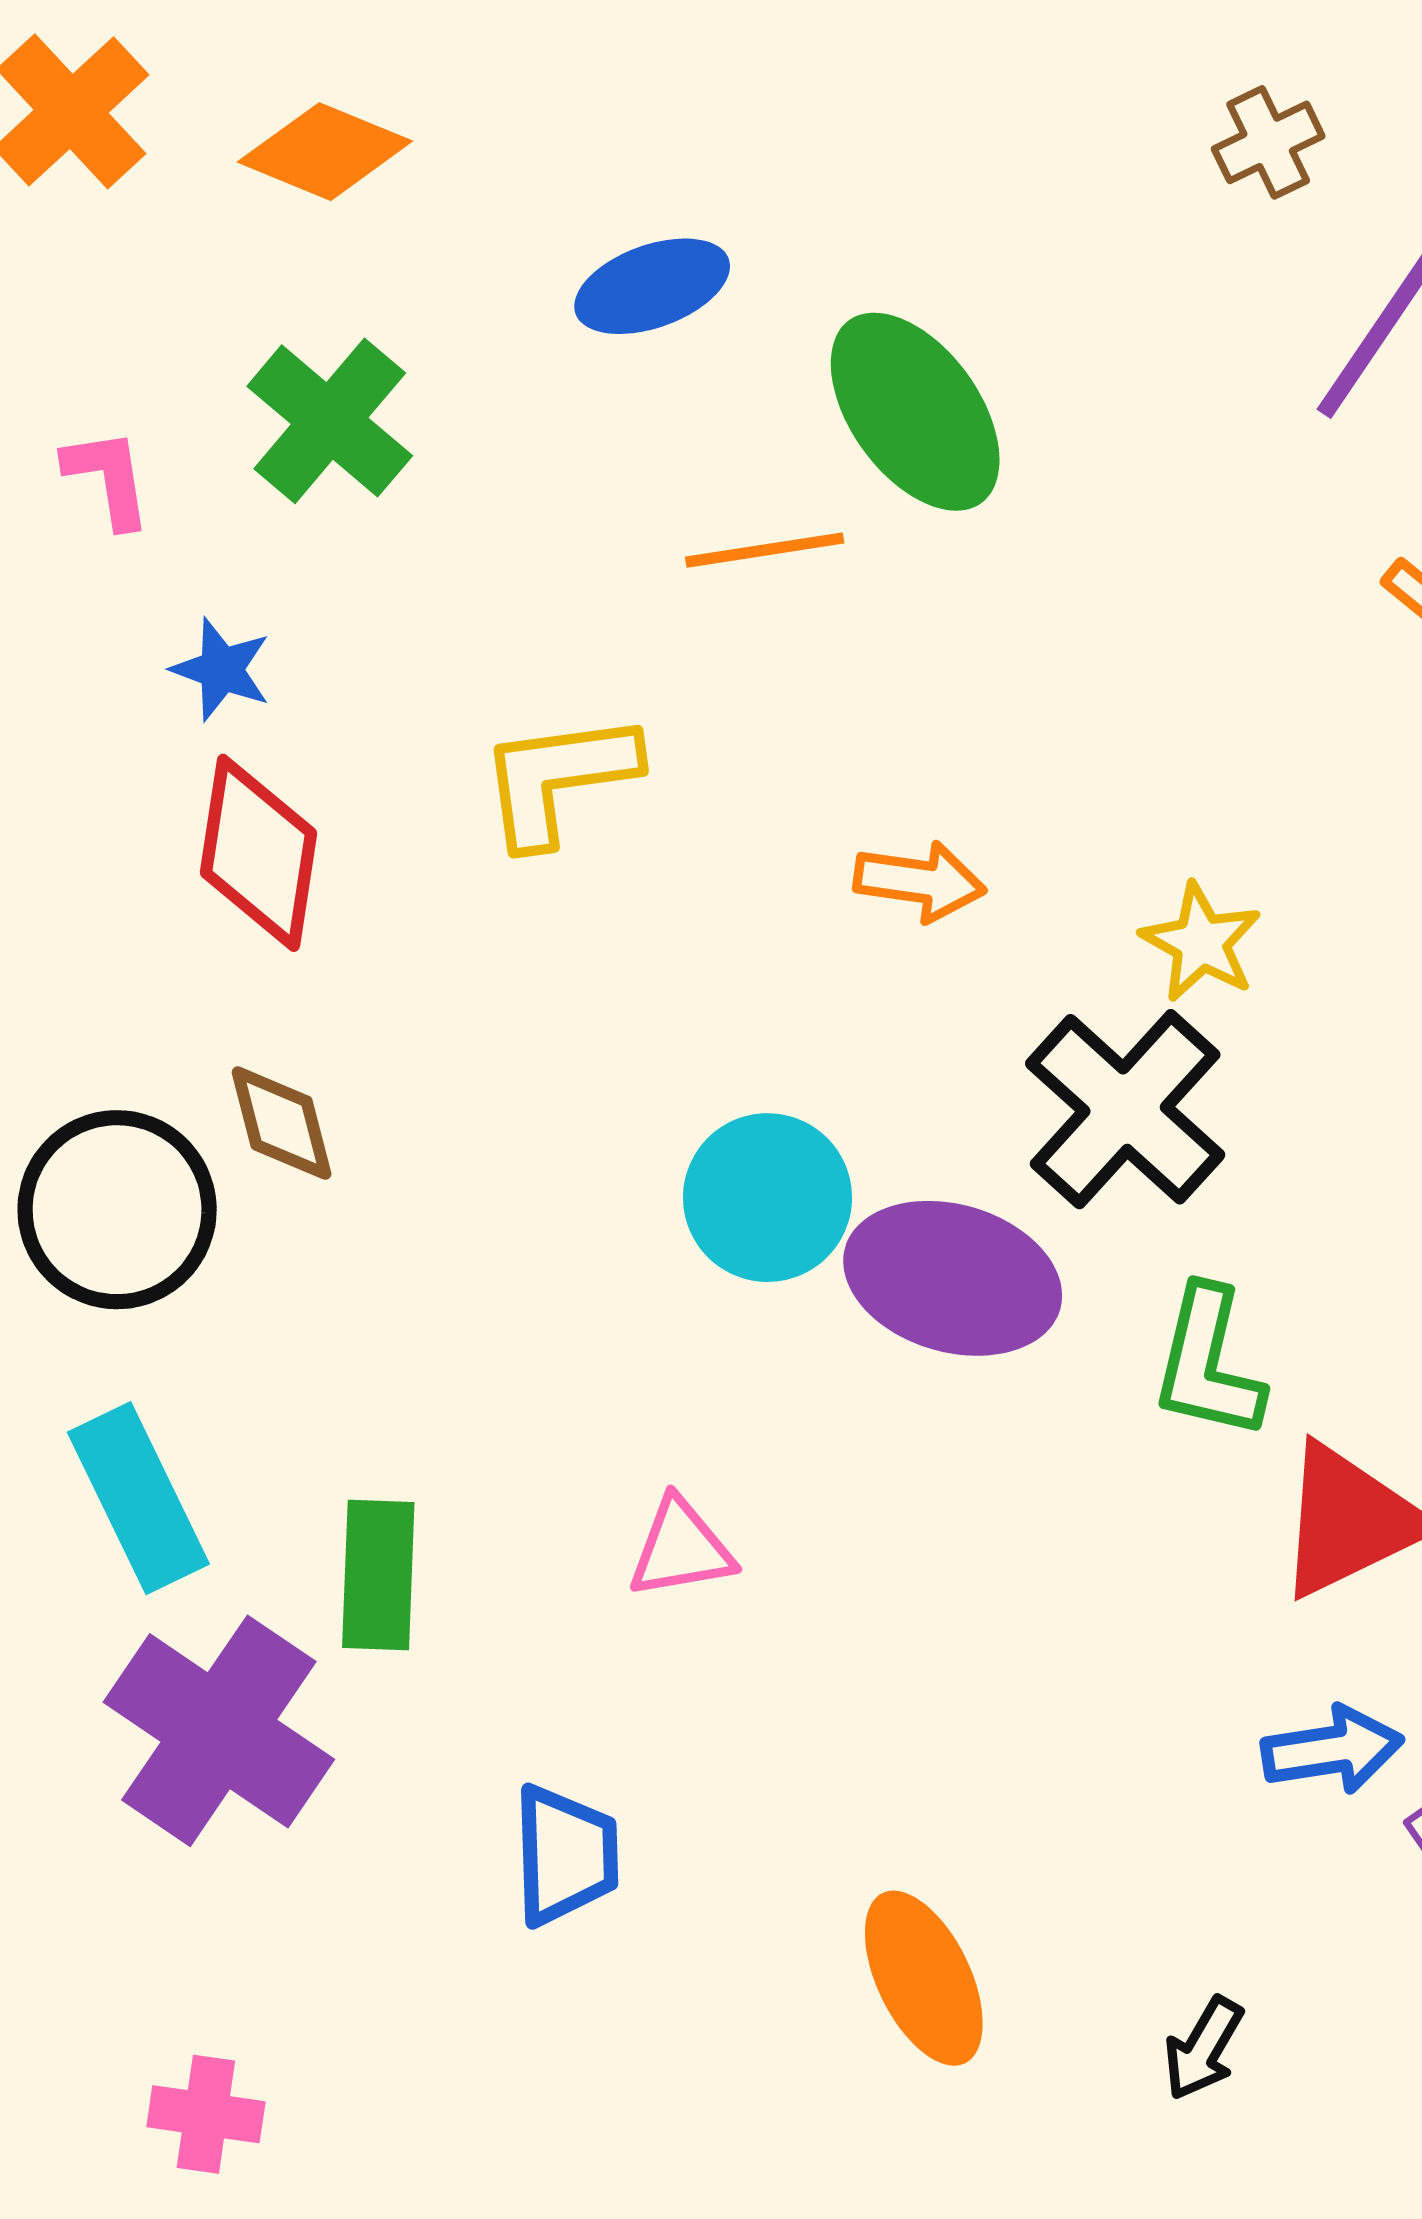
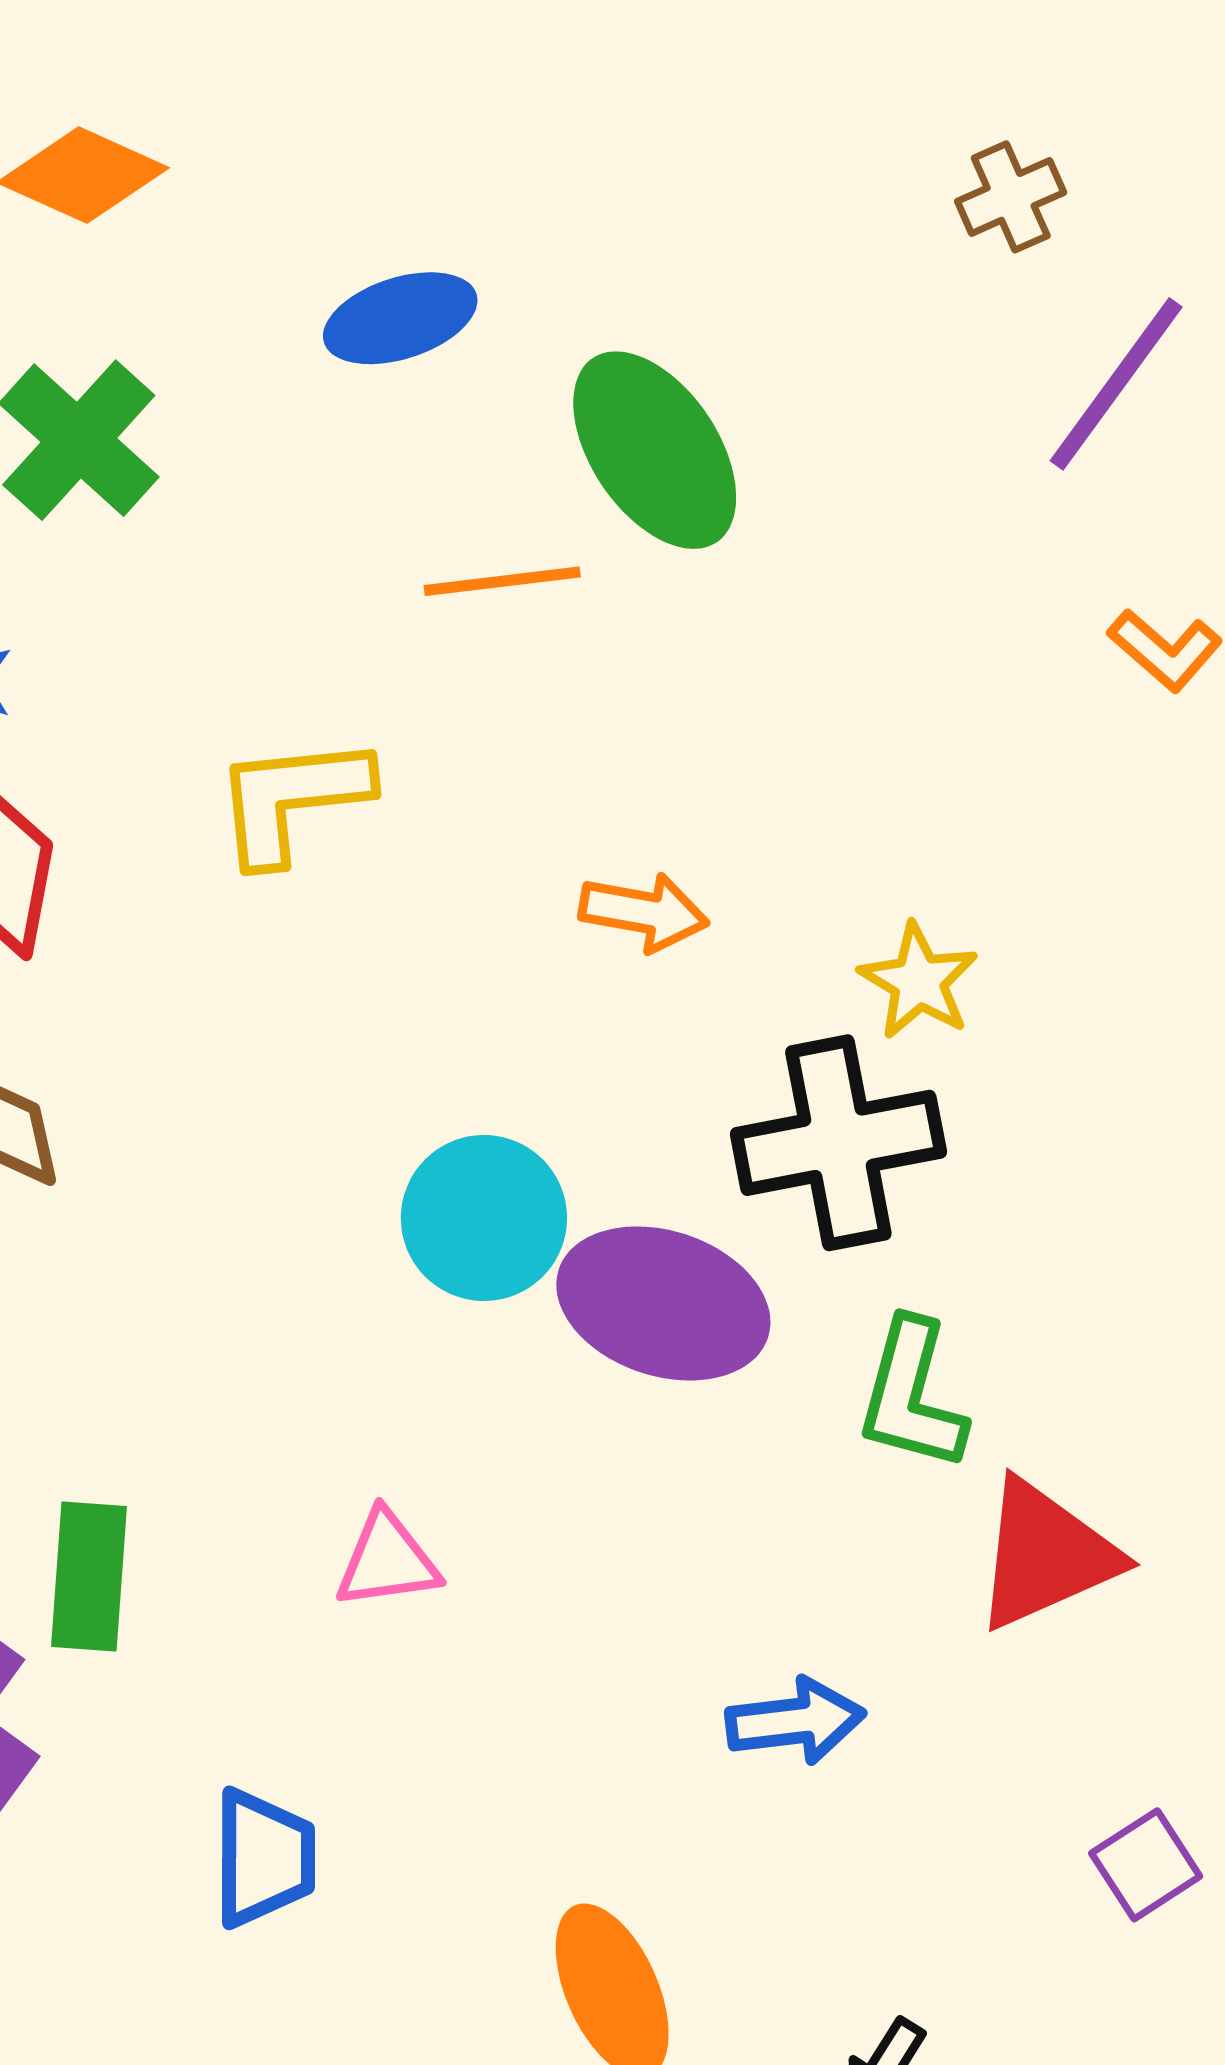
black cross: (1125, 1109) -> (838, 1143), turned 35
blue arrow: (1332, 1750) -> (795, 1721), moved

